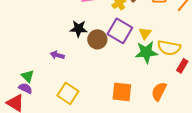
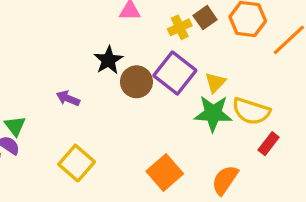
black star: (79, 29) -> (108, 60), turned 30
orange square: (122, 92) -> (165, 173), turned 35

